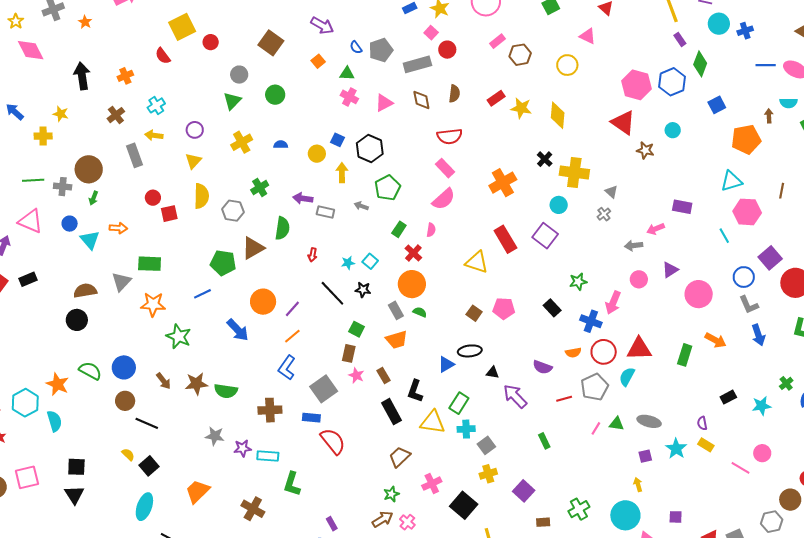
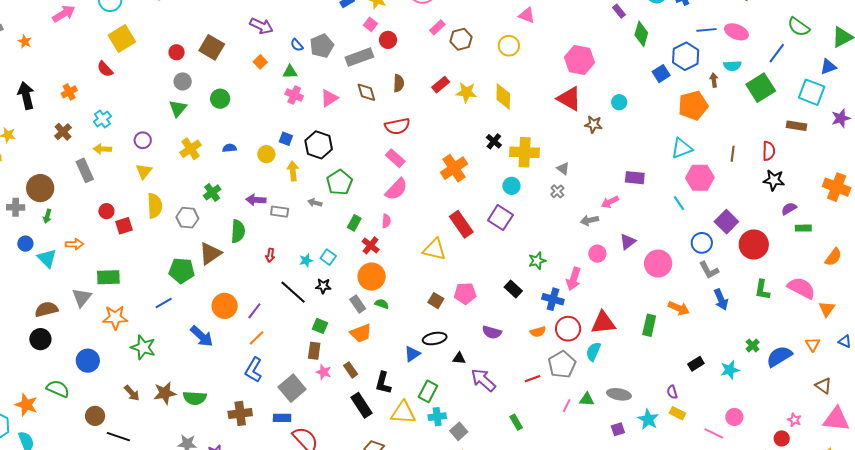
red circle: (211, 42) -> (177, 52), moved
blue hexagon: (672, 82) -> (686, 56), moved
blue circle: (124, 367) -> (88, 361), moved
purple semicircle: (542, 367) -> (492, 332), moved

